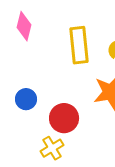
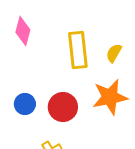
red circle: (64, 118) -> (63, 107), moved

